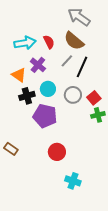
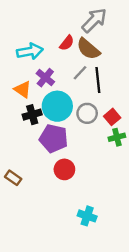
gray arrow: (79, 17) -> (94, 20), turned 100
red semicircle: (49, 42) -> (67, 43), moved, turned 64
black line: (82, 67) -> (98, 80), turned -30
cyan circle: (48, 89) -> (57, 106), size x1.6
red circle: (57, 152) -> (64, 169), moved

